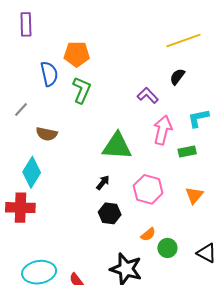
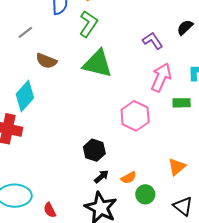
green triangle: (117, 146) -> (97, 64), moved
black arrow: (103, 183) -> (101, 177), moved
pink hexagon: (148, 189) -> (135, 116), moved
orange triangle: (194, 195) -> (177, 167), moved

